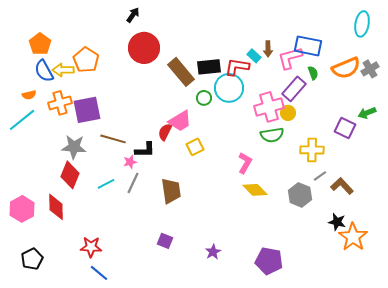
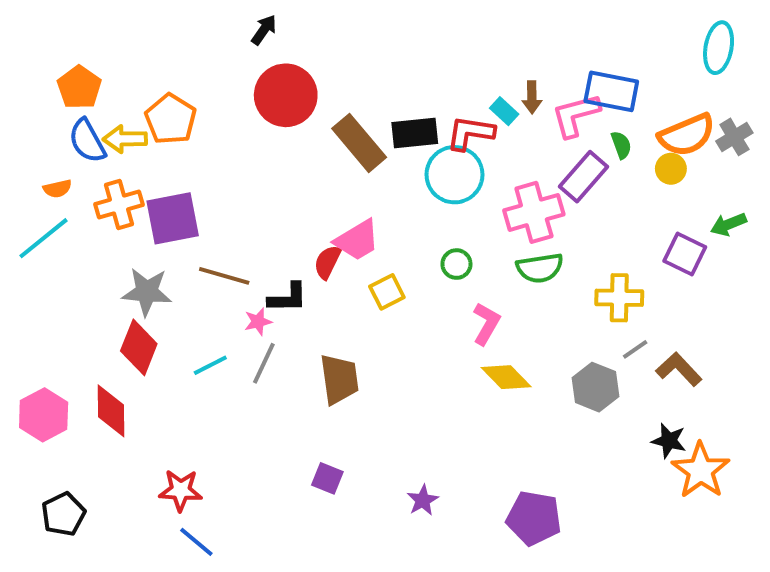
green circle: (204, 98) -> (456, 264), moved
yellow circle: (288, 113) -> (671, 169), moved

